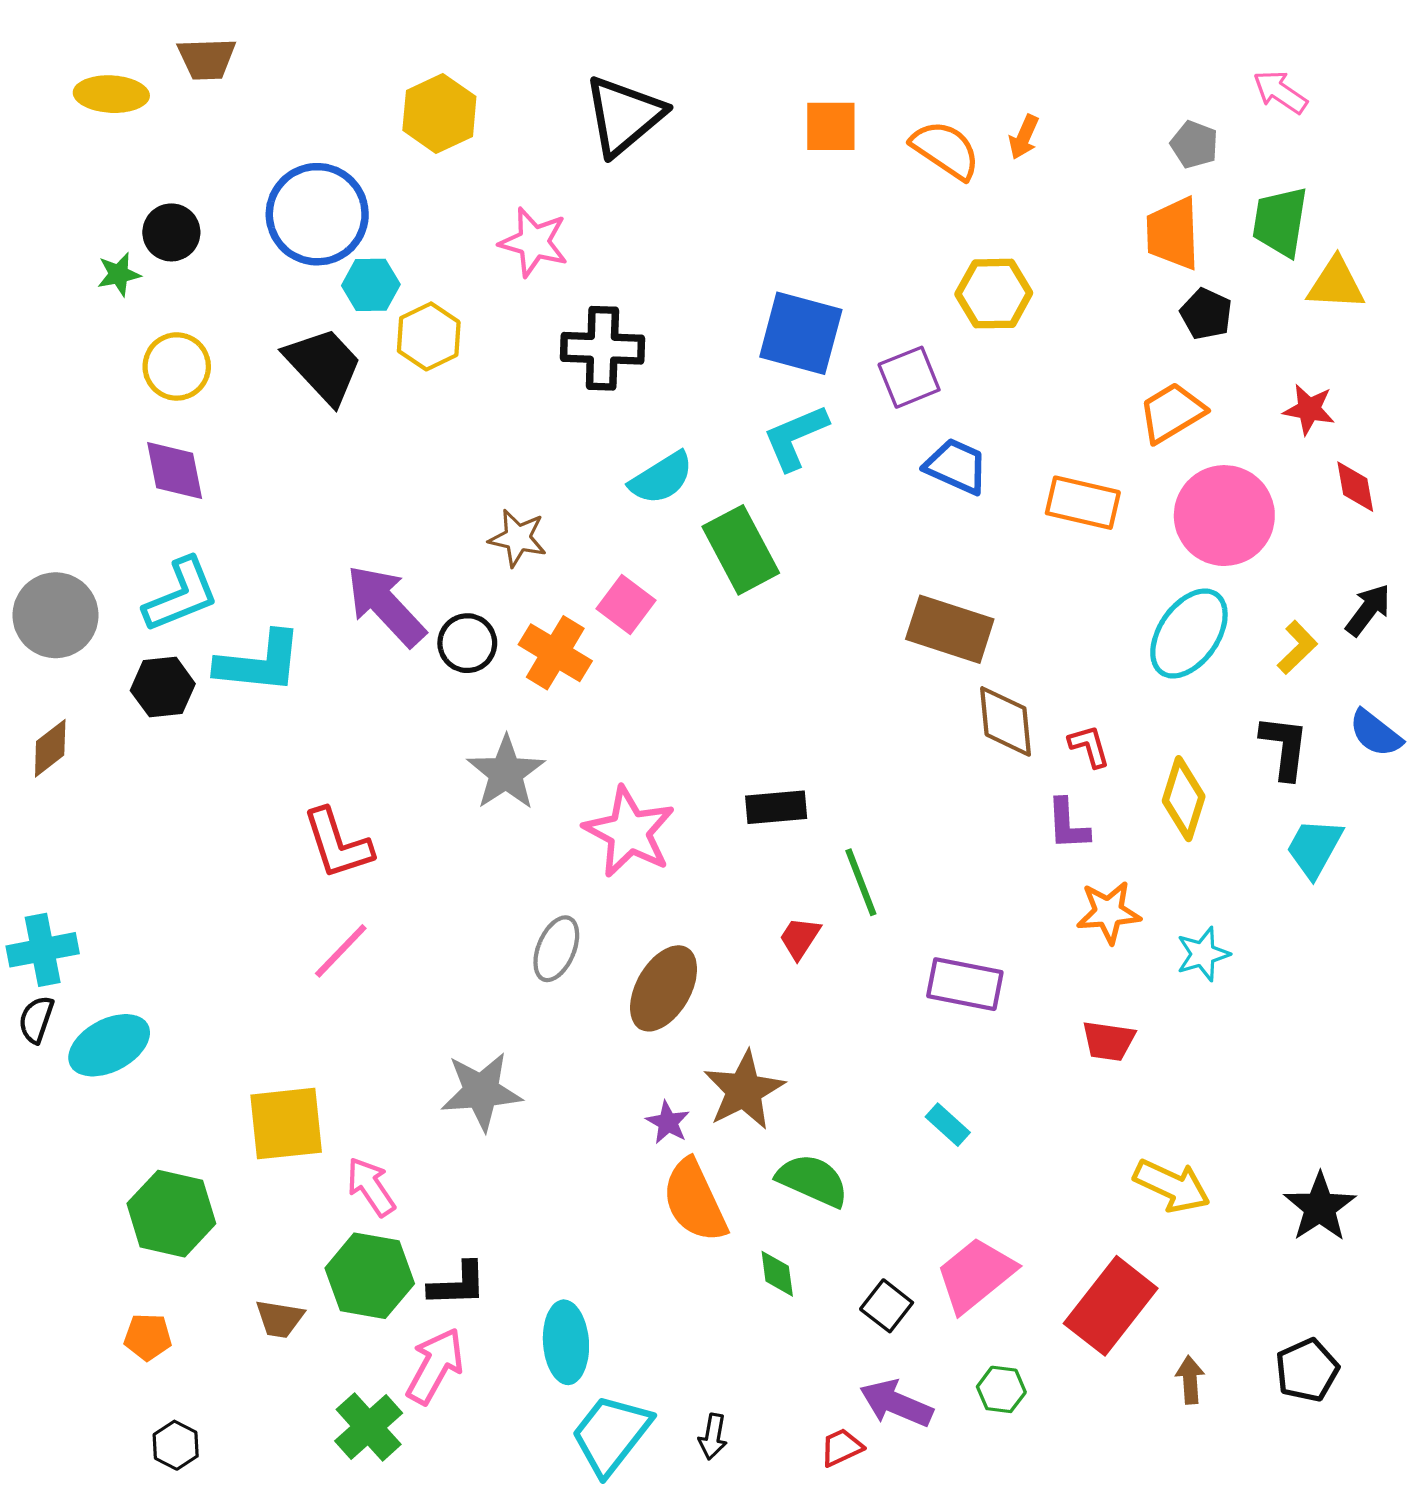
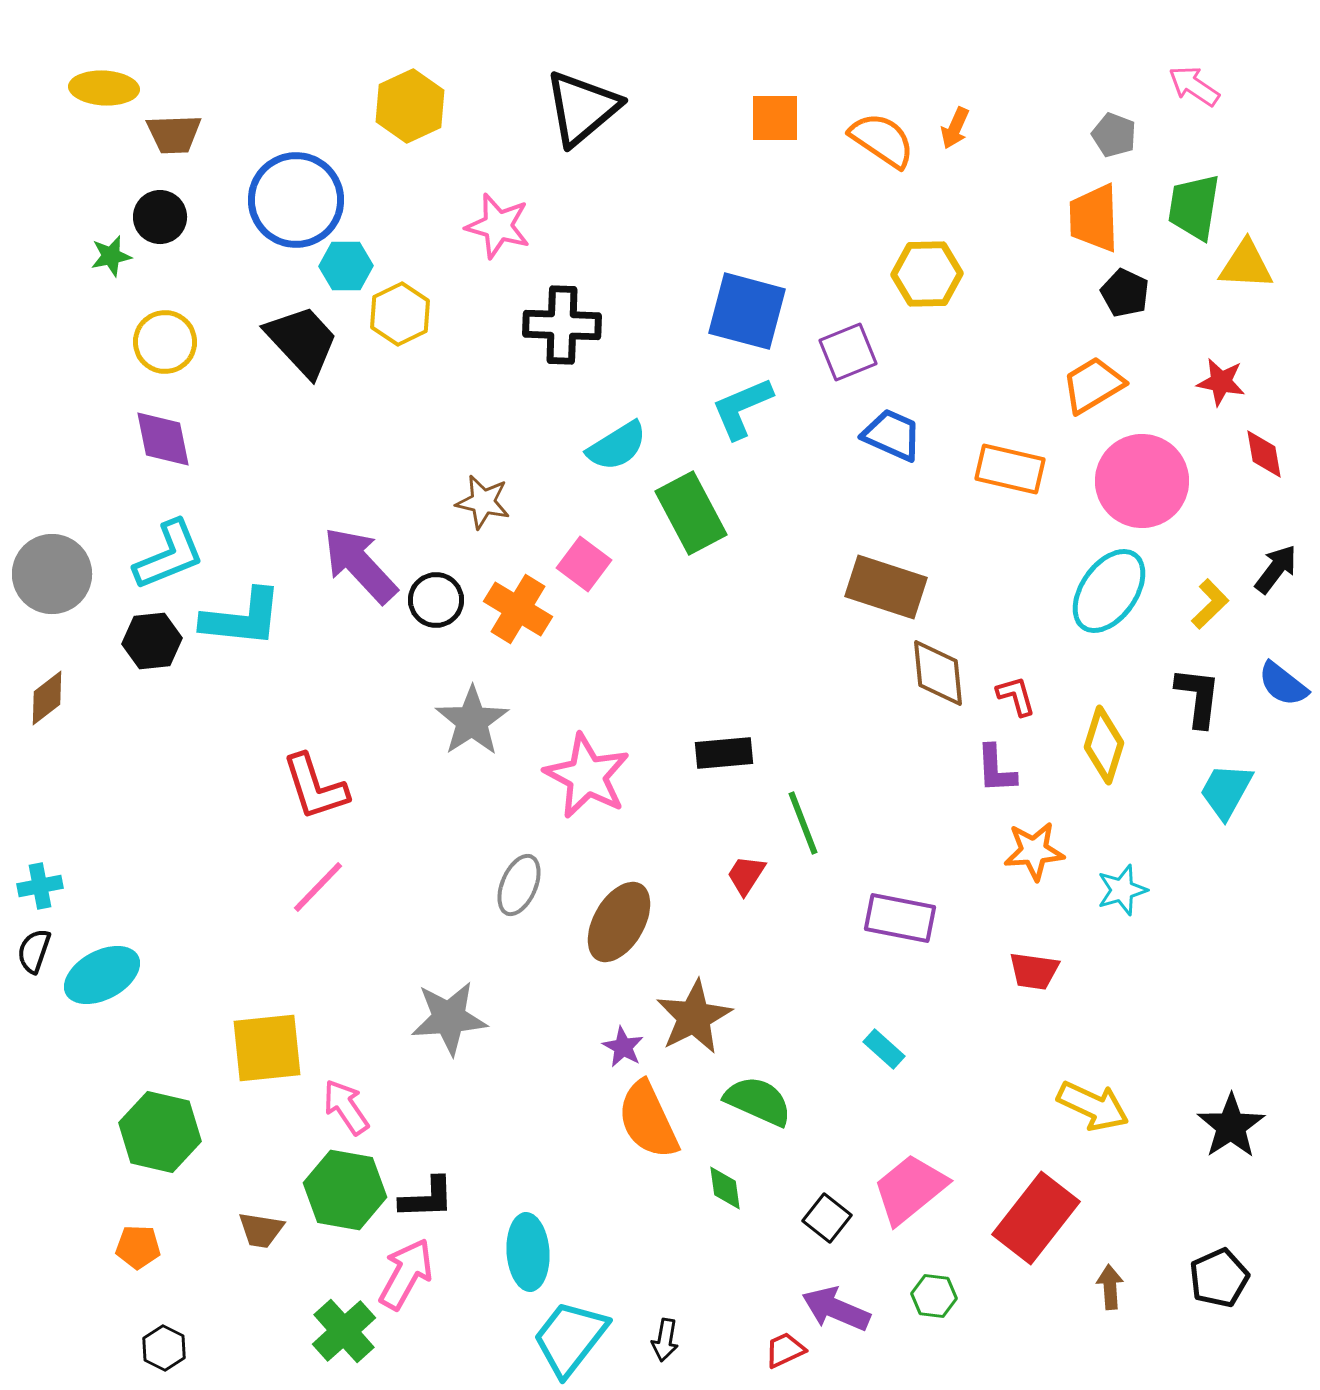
brown trapezoid: (207, 59) -> (174, 134), moved
cyan cross: (43, 950) -> (40, 886), size x0.7

